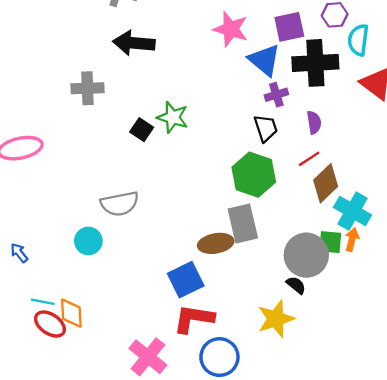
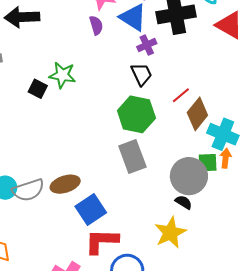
purple semicircle: (314, 122) -> (96, 25), moved
gray semicircle: (120, 204) -> (28, 190), moved
brown ellipse: (216, 243) -> (65, 184), moved

